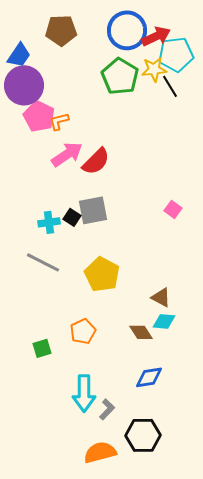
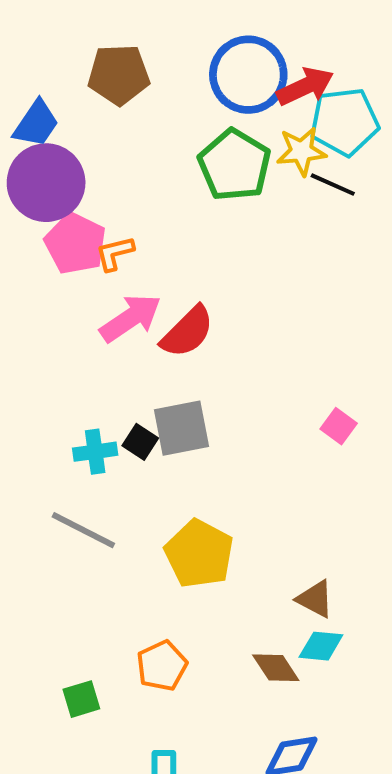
black line: (170, 86) -> (333, 185), turned -35

